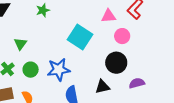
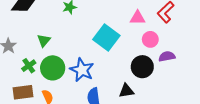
green circle: (31, 70) -> (53, 68), size x1.5
blue star: (59, 70) -> (82, 70), turned 30
purple semicircle: (137, 83) -> (167, 56), moved

